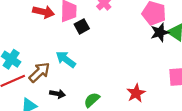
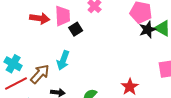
cyan arrow: (66, 59) -> (63, 60), turned -102

